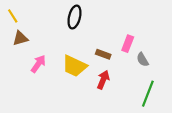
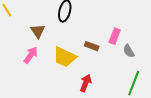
brown triangle: (20, 38) -> (38, 31), moved, turned -49
red arrow: (103, 80) -> (86, 83), moved

